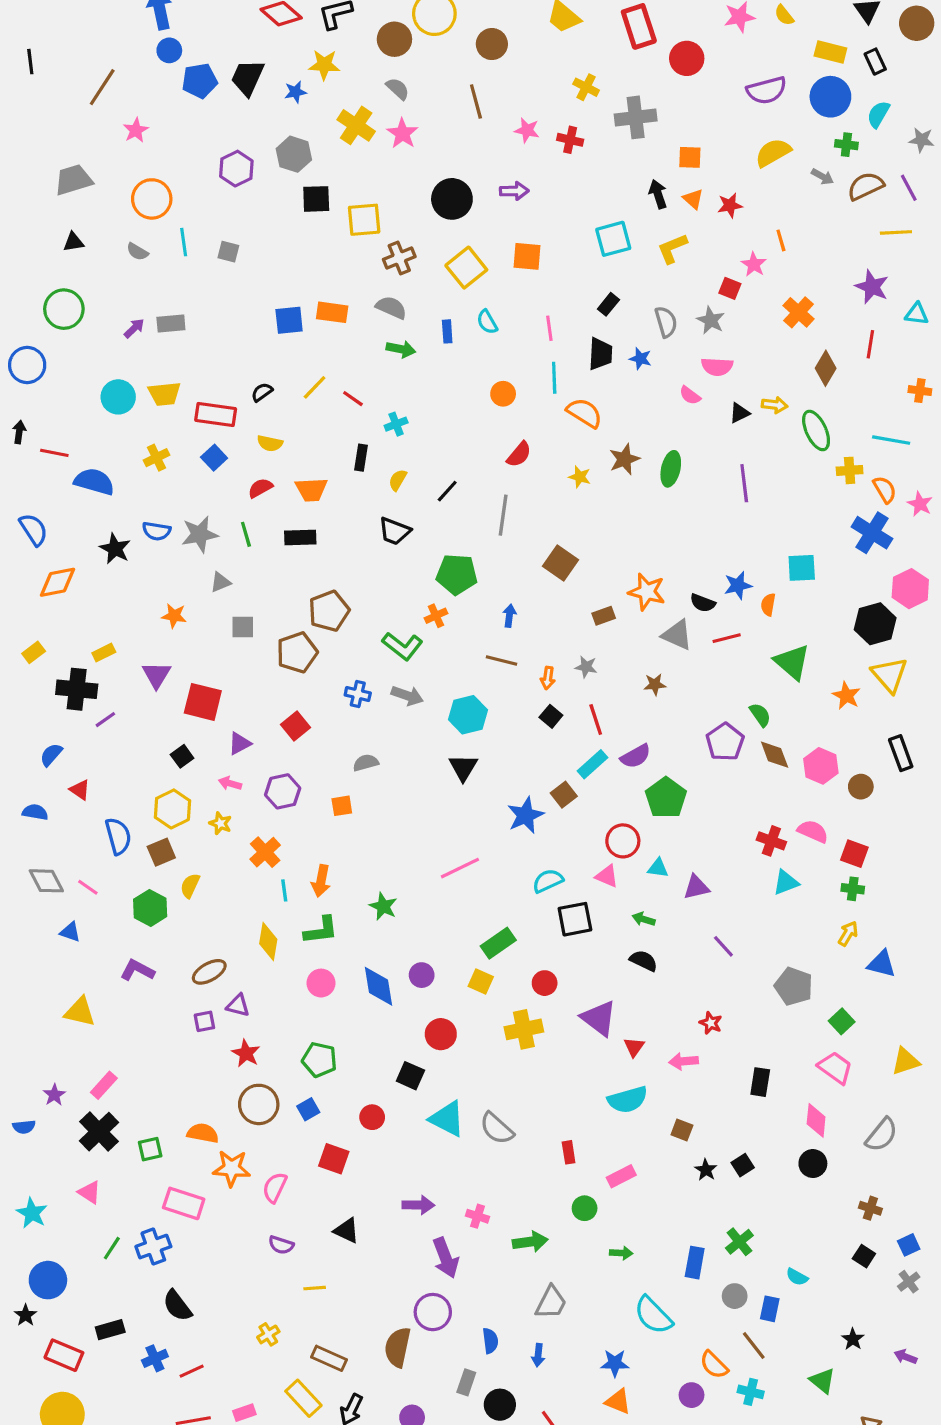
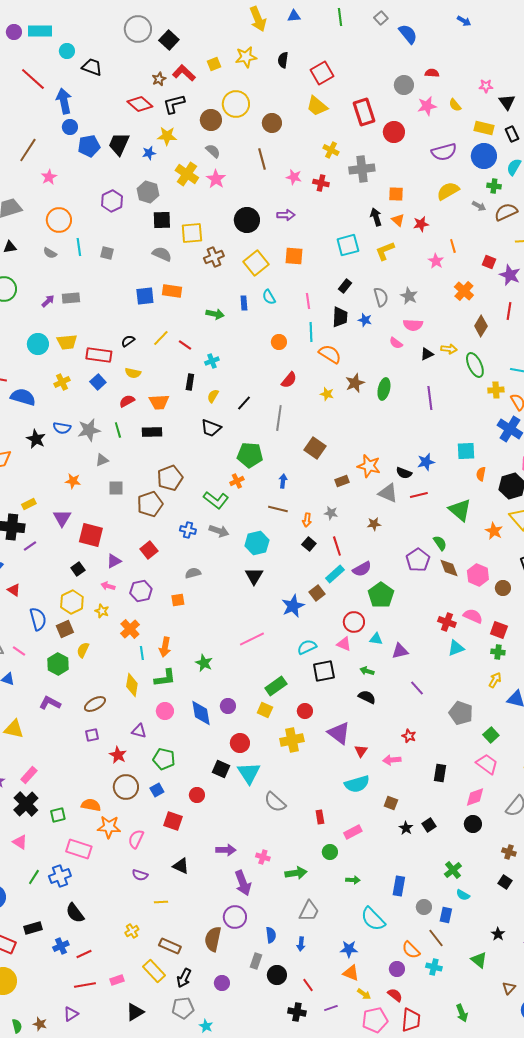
red square: (730, 288) -> (489, 262), moved
gray semicircle: (391, 308) -> (162, 254), moved
orange semicircle: (768, 605) -> (481, 474), moved
purple triangle: (238, 1005) -> (139, 731), moved
cyan triangle: (447, 1119) -> (249, 773), moved, turned 30
pink diamond: (816, 1120) -> (475, 797), turned 65
green cross: (739, 1242) -> (453, 870), moved

